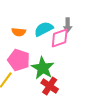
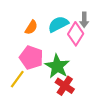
orange semicircle: (19, 32) -> (31, 27), turned -64
pink diamond: (60, 38) -> (76, 34), turned -40

